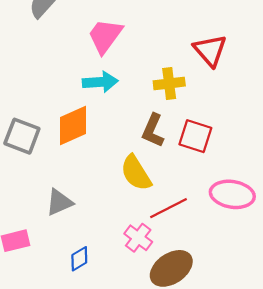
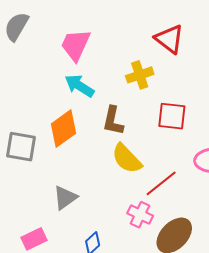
cyan arrow: (100, 82) -> (79, 86), turned -132
brown L-shape: (153, 131) -> (113, 121), moved

